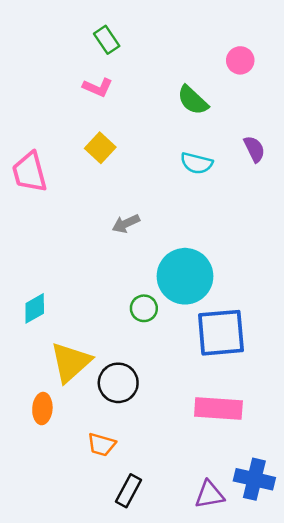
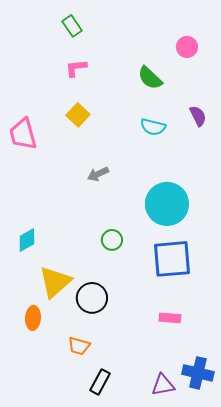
green rectangle: (107, 40) -> (72, 26), moved
pink L-shape: (98, 87) -> (76, 68), turned 150
cyan circle: (185, 276) -> (167, 204), moved
pink rectangle: (218, 409) -> (170, 318), size x0.6

